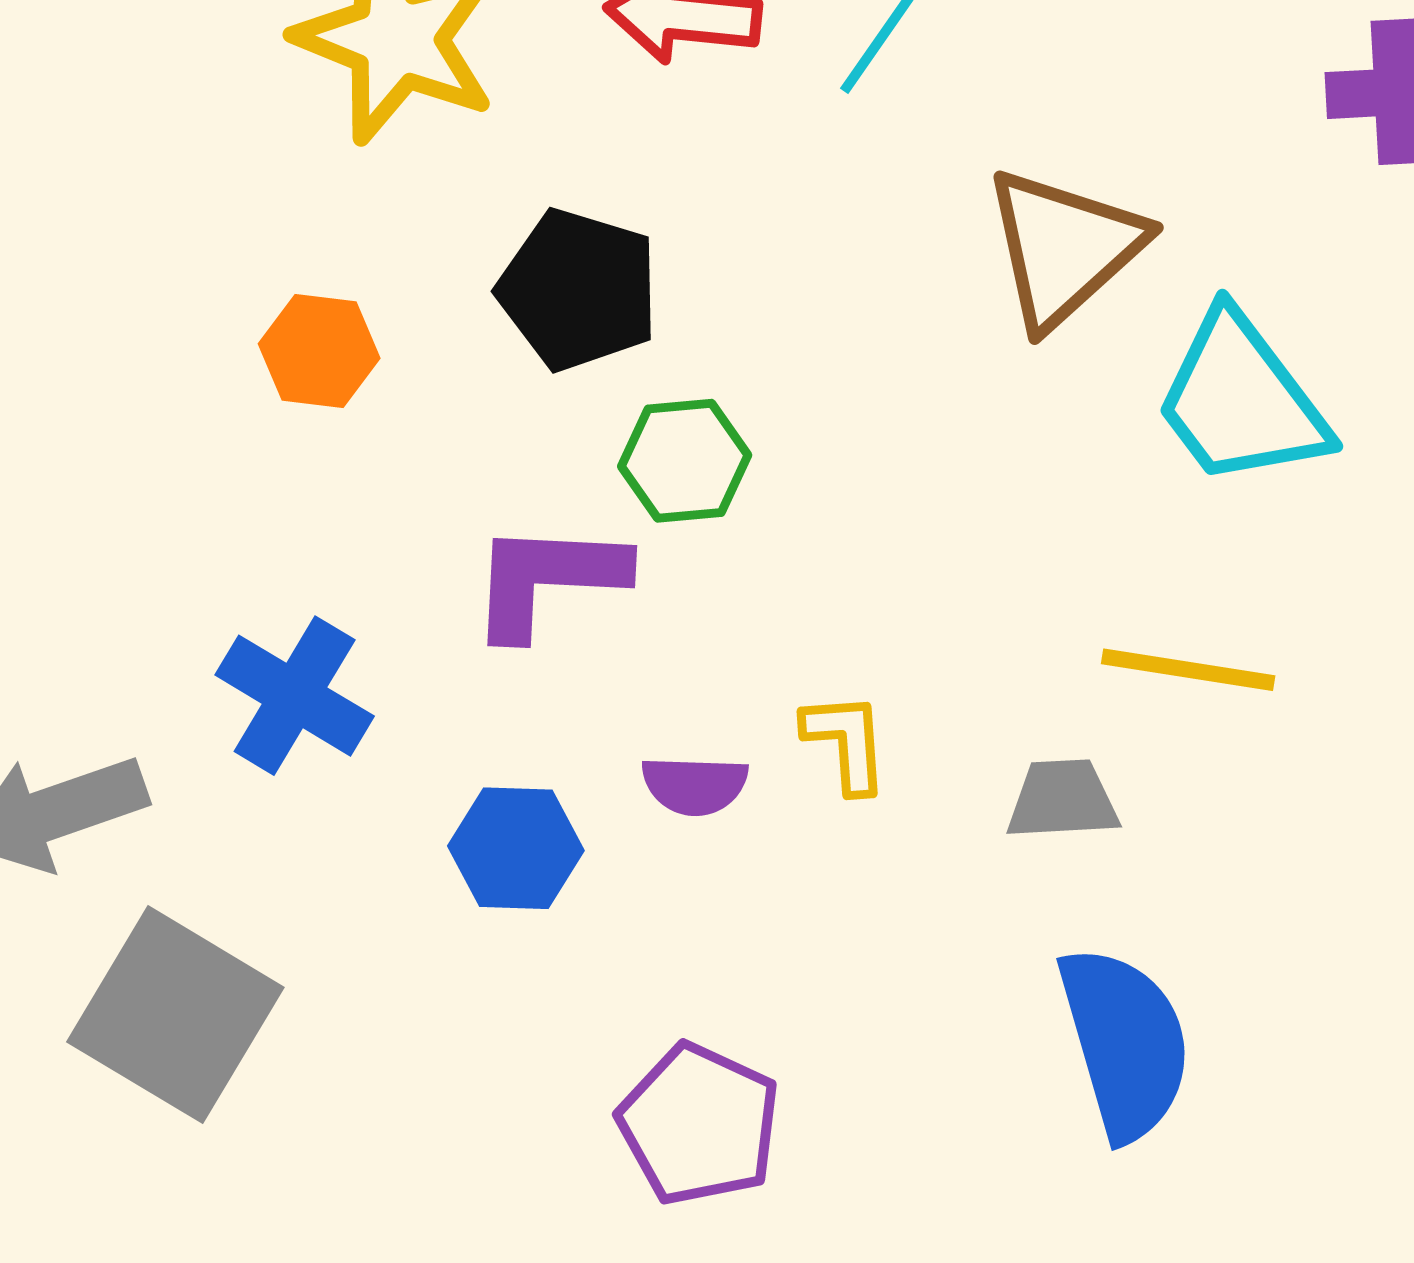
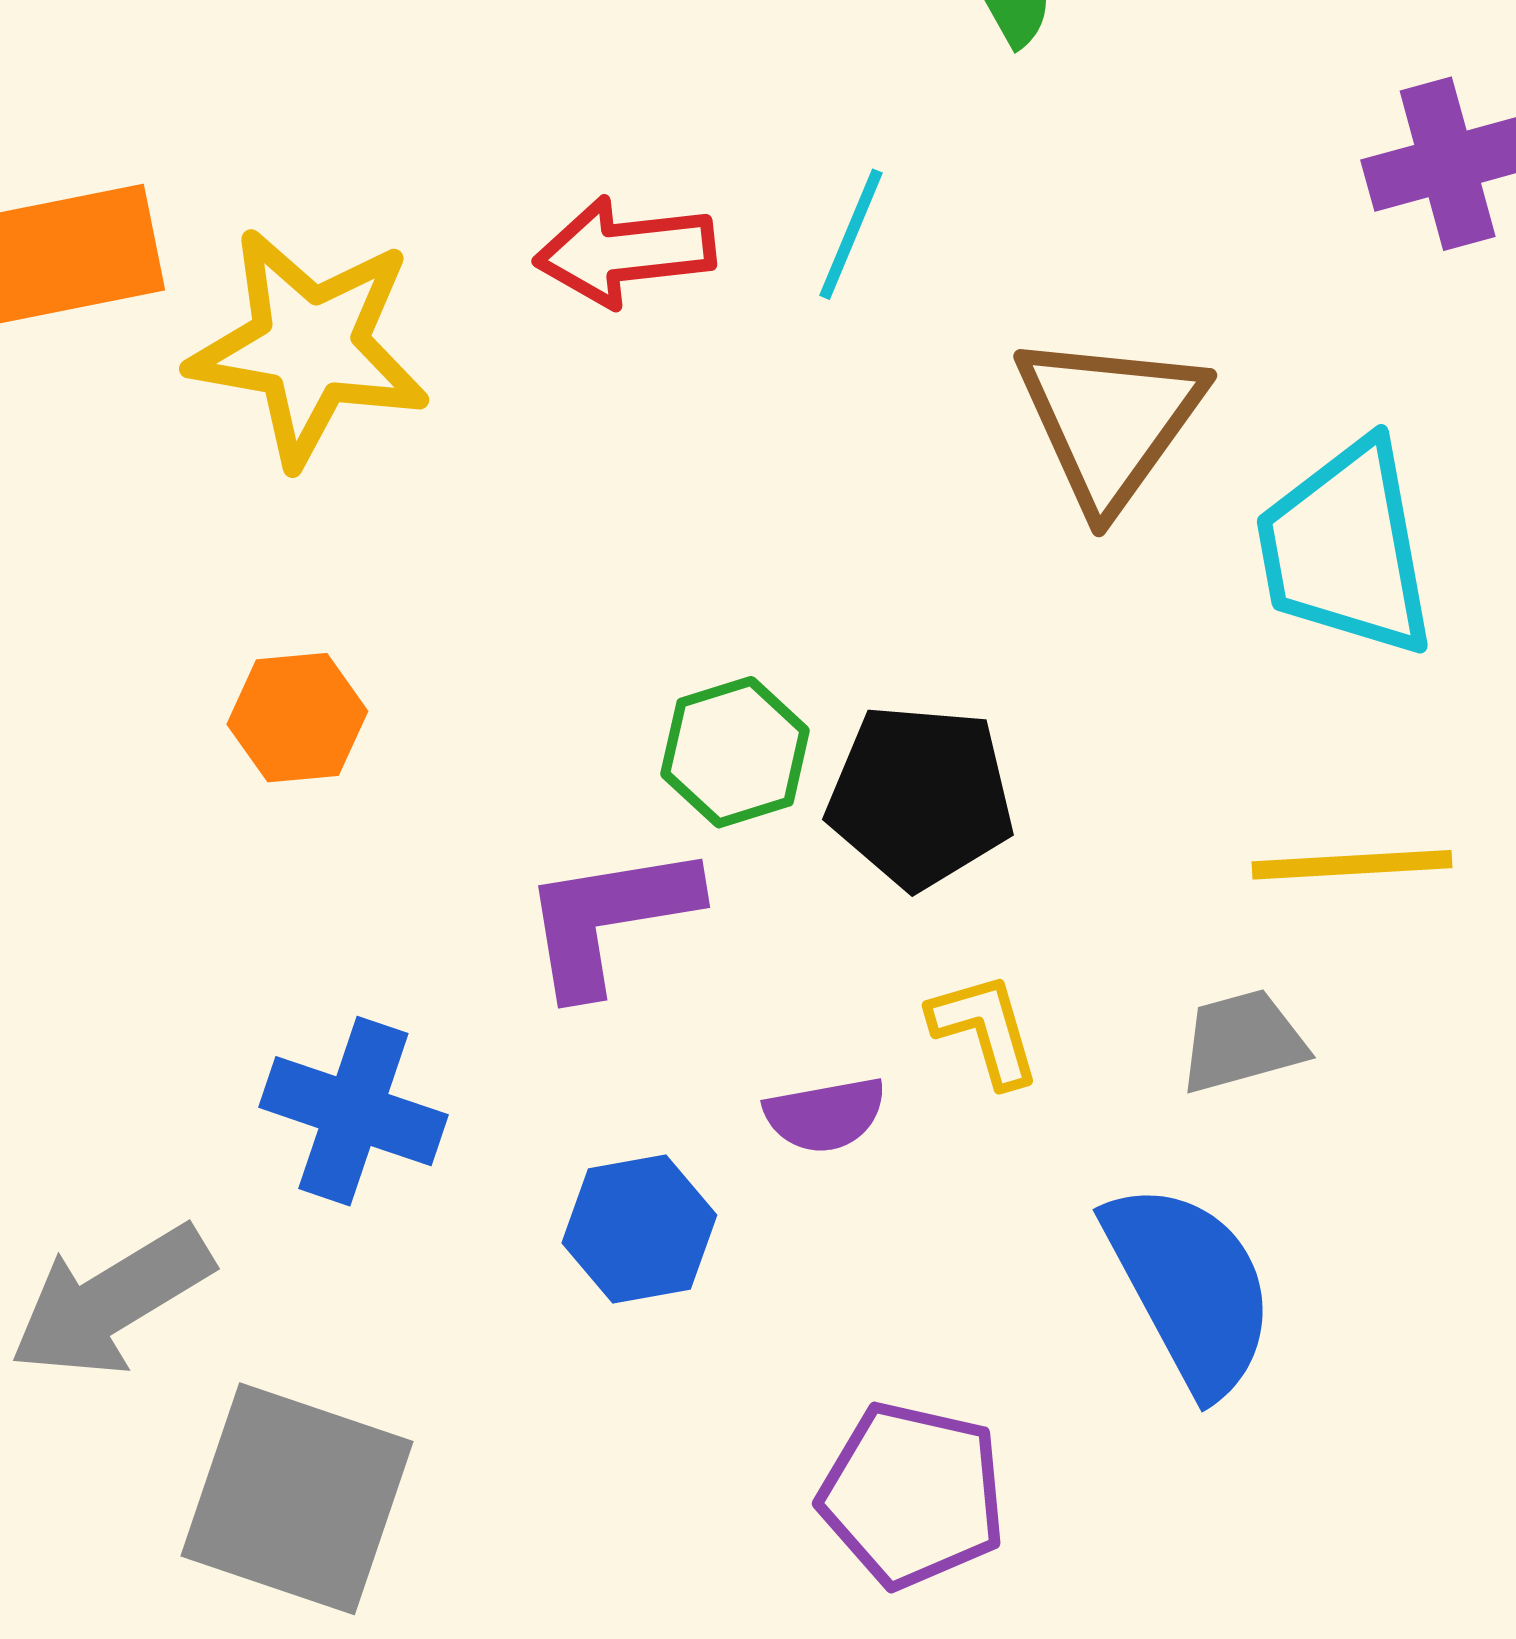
black pentagon: (578, 290) -> (920, 796), moved
cyan trapezoid: (1241, 400) -> (1346, 549), turned 39
blue semicircle: (1125, 1043) -> (1190, 1288), moved

